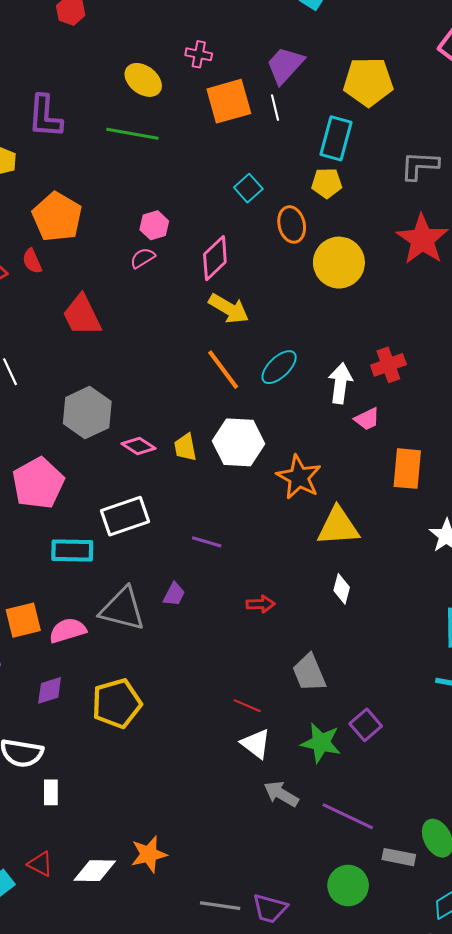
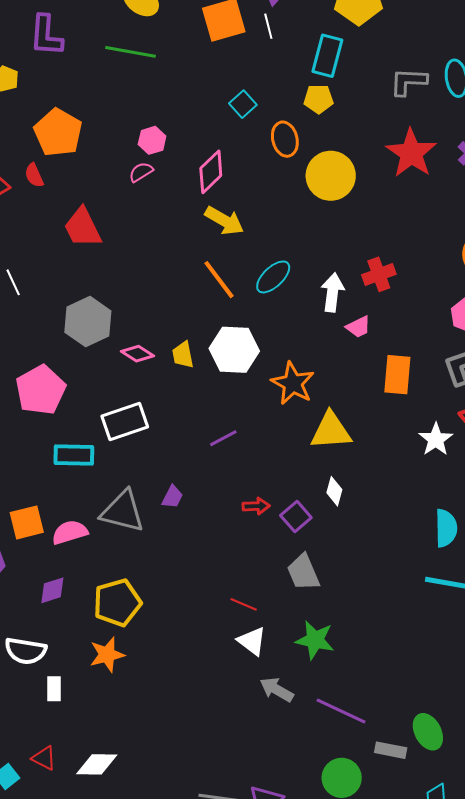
purple line: (207, 542) -> (223, 438), moved, turned -44
purple square: (366, 725) -> (296, 516), moved
orange star: (149, 854) -> (107, 655), moved

